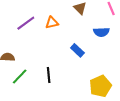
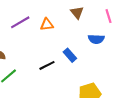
black line: (49, 75) -> (47, 65), moved, turned 63

